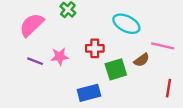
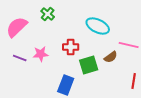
blue rectangle: (89, 93) -> (66, 85), turned -54

